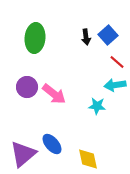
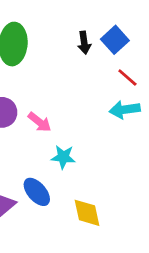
pink arrow: (54, 94) -> (40, 122), size x0.7
cyan star: (97, 106) -> (63, 157), moved

